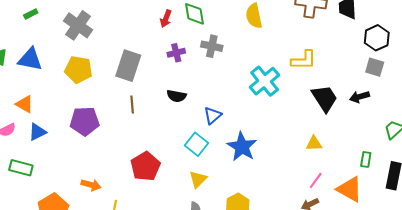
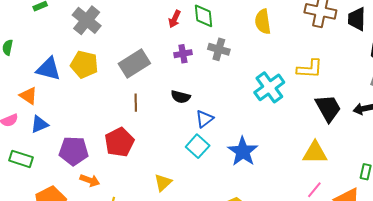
blue triangle: (30, 59) -> (48, 69), moved
gray rectangle: (128, 66) -> (134, 64), turned 36
blue triangle: (213, 115) -> (204, 119), moved
purple pentagon: (85, 121) -> (74, 151), moved
yellow triangle: (314, 144) -> (315, 153), size x1.5
red pentagon: (145, 166) -> (119, 142), moved
yellow triangle: (198, 179) -> (163, 183), moved

